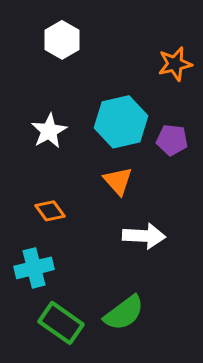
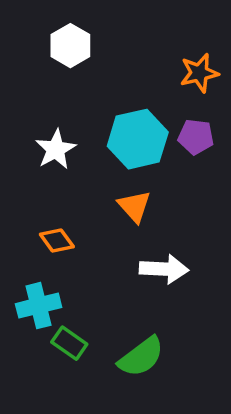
purple pentagon: (172, 140) -> (196, 137), moved
green rectangle: (61, 323) -> (69, 343), moved, size x0.7

